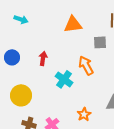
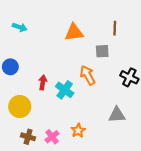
red arrow: (43, 58) -> (43, 82), moved
orange star: (84, 114) -> (78, 131), moved

